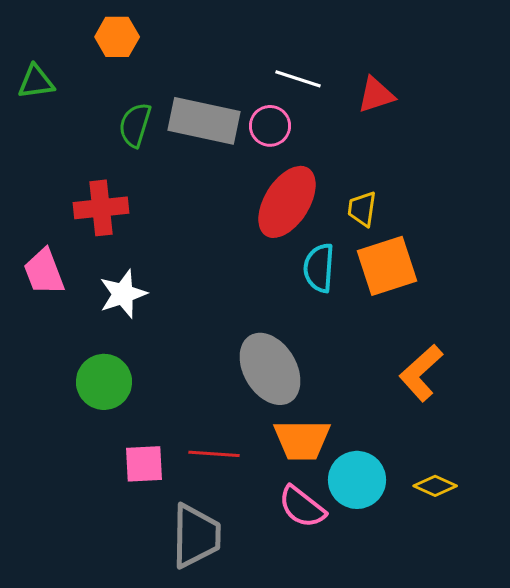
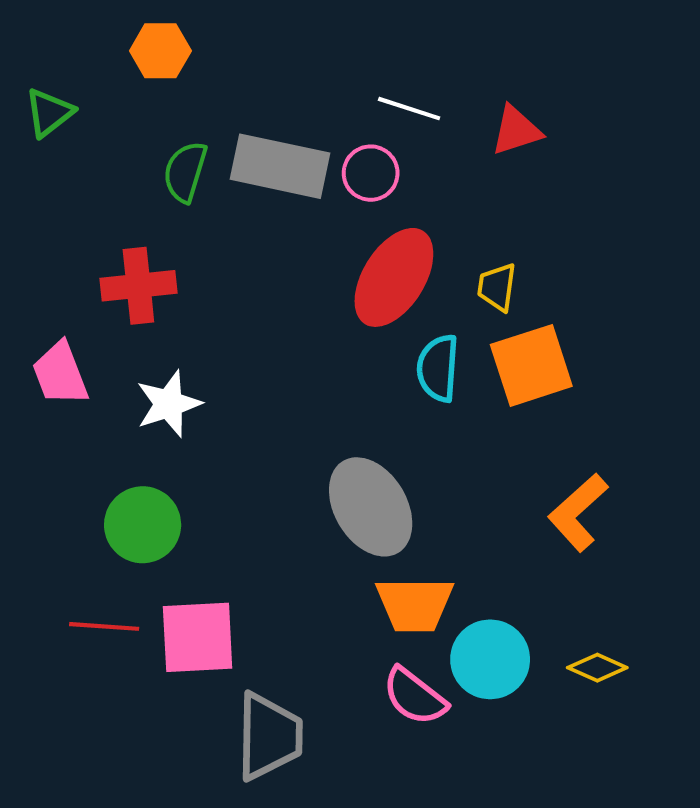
green triangle: (36, 82) -> (49, 113), turned -30
red line: (214, 454) -> (104, 626), moved
pink square: (144, 464) -> (198, 637), size x1.4

